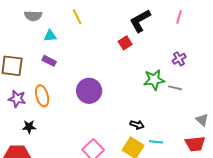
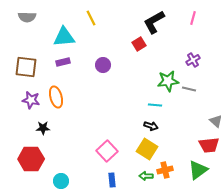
gray semicircle: (33, 16) -> (27, 17), moved
cyan triangle: (50, 36) -> (64, 37), size x1.6
purple rectangle: (49, 61) -> (63, 62), turned -40
purple circle: (89, 91) -> (103, 65), moved, size x0.6
cyan line: (156, 142) -> (155, 105), moved

